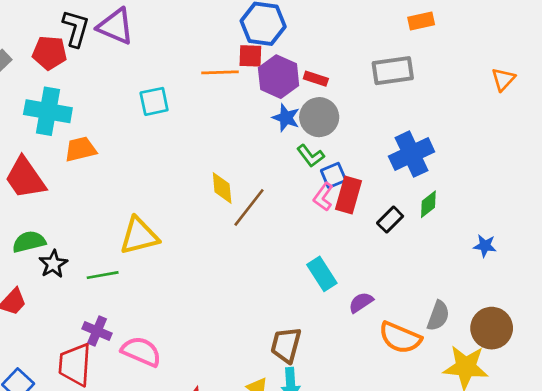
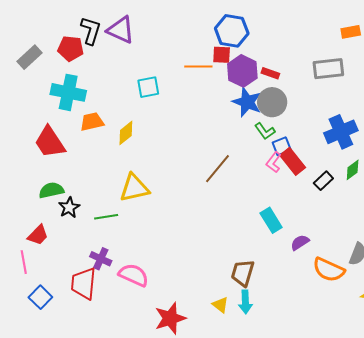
blue star: (286, 118) -> (247, 102), size x1.4
yellow diamond: (222, 188) -> (126, 133), moved, turned 55
red rectangle: (348, 195) -> (293, 161), turned -56

